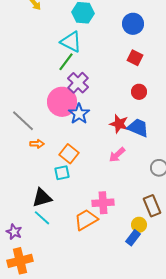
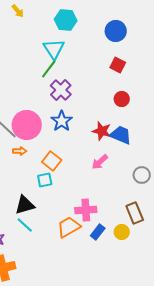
cyan triangle: (71, 42) -> (54, 49), turned 30
pink circle: (62, 102) -> (27, 125), moved
blue rectangle: (133, 238) -> (98, 232), moved

